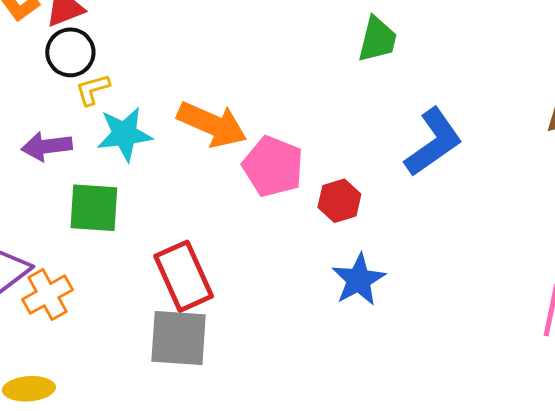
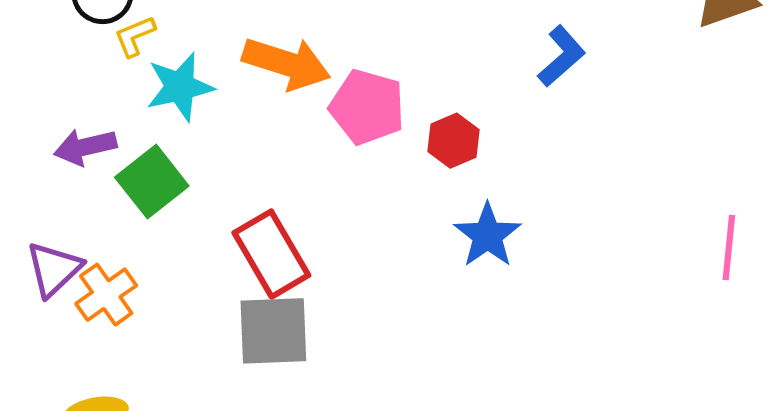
blue L-shape: (433, 142) -> (562, 56), size x0.7
purple arrow: (47, 146) -> (85, 147), moved
green square: (94, 208) -> (152, 182), turned -36

